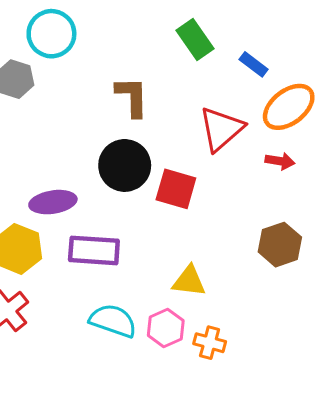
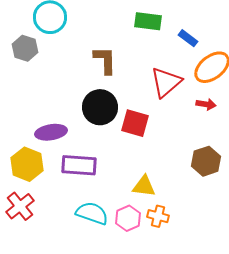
green rectangle: (195, 40) -> (148, 21), turned -48
orange cross: (210, 343) -> (158, 216), moved

